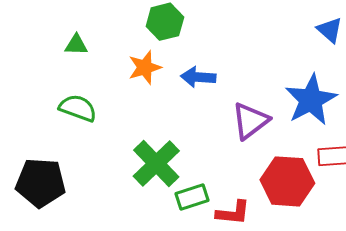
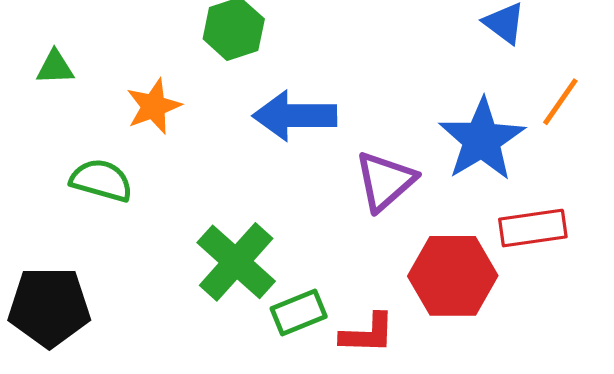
green triangle: (76, 45) -> (55, 67), moved
orange star: (145, 67) -> (154, 106), moved
blue arrow: (198, 77) -> (295, 116), size x1.4

